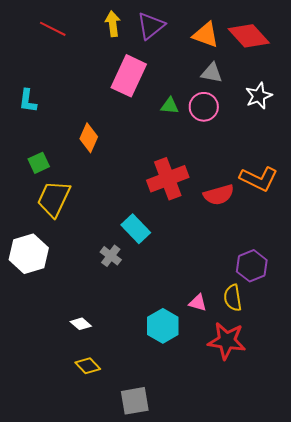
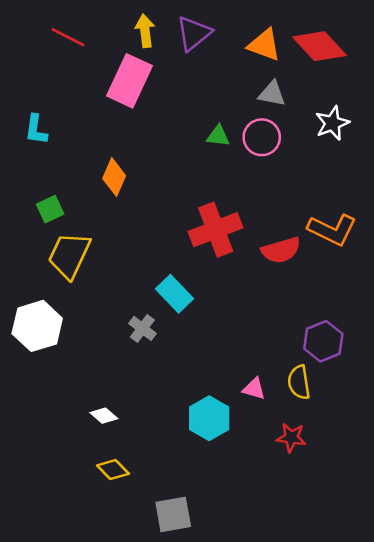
pink rectangle: (129, 76) -> (130, 81), moved
red star: (227, 341) -> (291, 438), size x0.6

